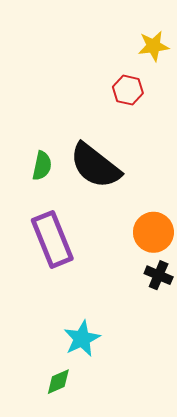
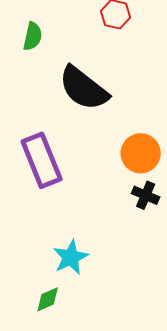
green semicircle: (42, 166) -> (33, 36), moved

